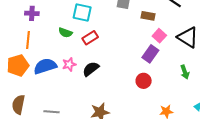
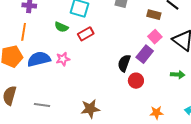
brown rectangle: (148, 16) -> (154, 15), moved
black semicircle: (91, 69) -> (124, 63), moved, turned -36
green arrow: (185, 72) -> (178, 75), turned -72

